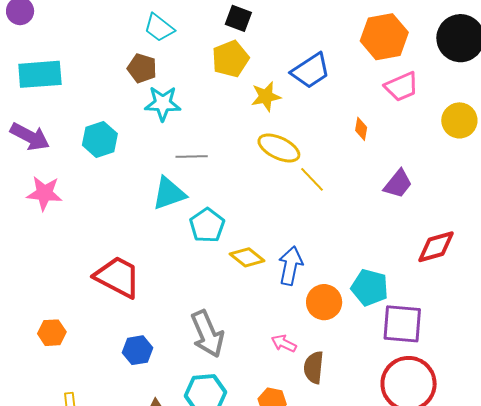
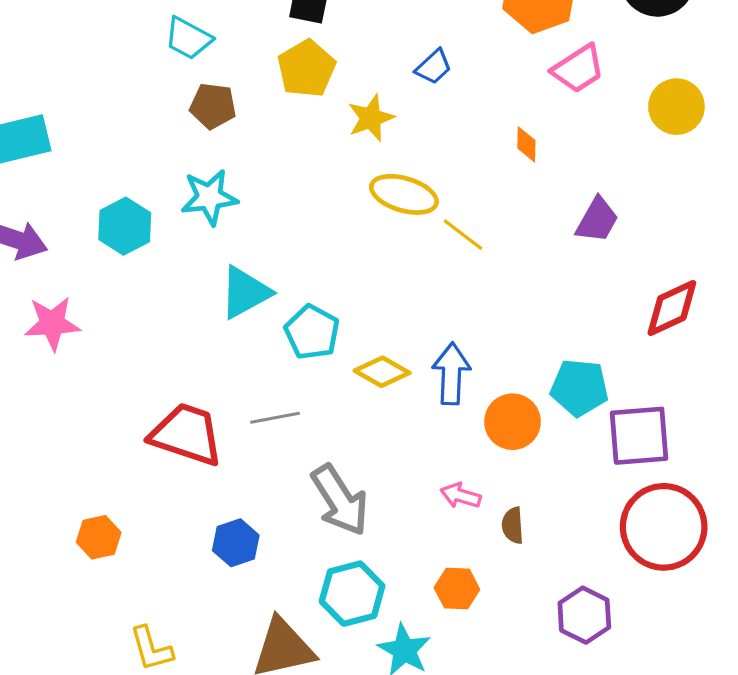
brown pentagon: (142, 68) -> (213, 106), moved
blue trapezoid: (311, 71) -> (434, 67), size x0.6
cyan star: (163, 103) -> (209, 197), moved
gray line: (192, 157) -> (275, 418), moved
brown semicircle: (314, 367) -> (513, 525), size x0.7

